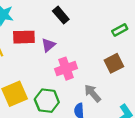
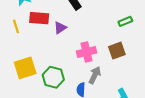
pink cross: (66, 69) -> (86, 52), moved
gray arrow: (93, 93) -> (95, 75), turned 60

